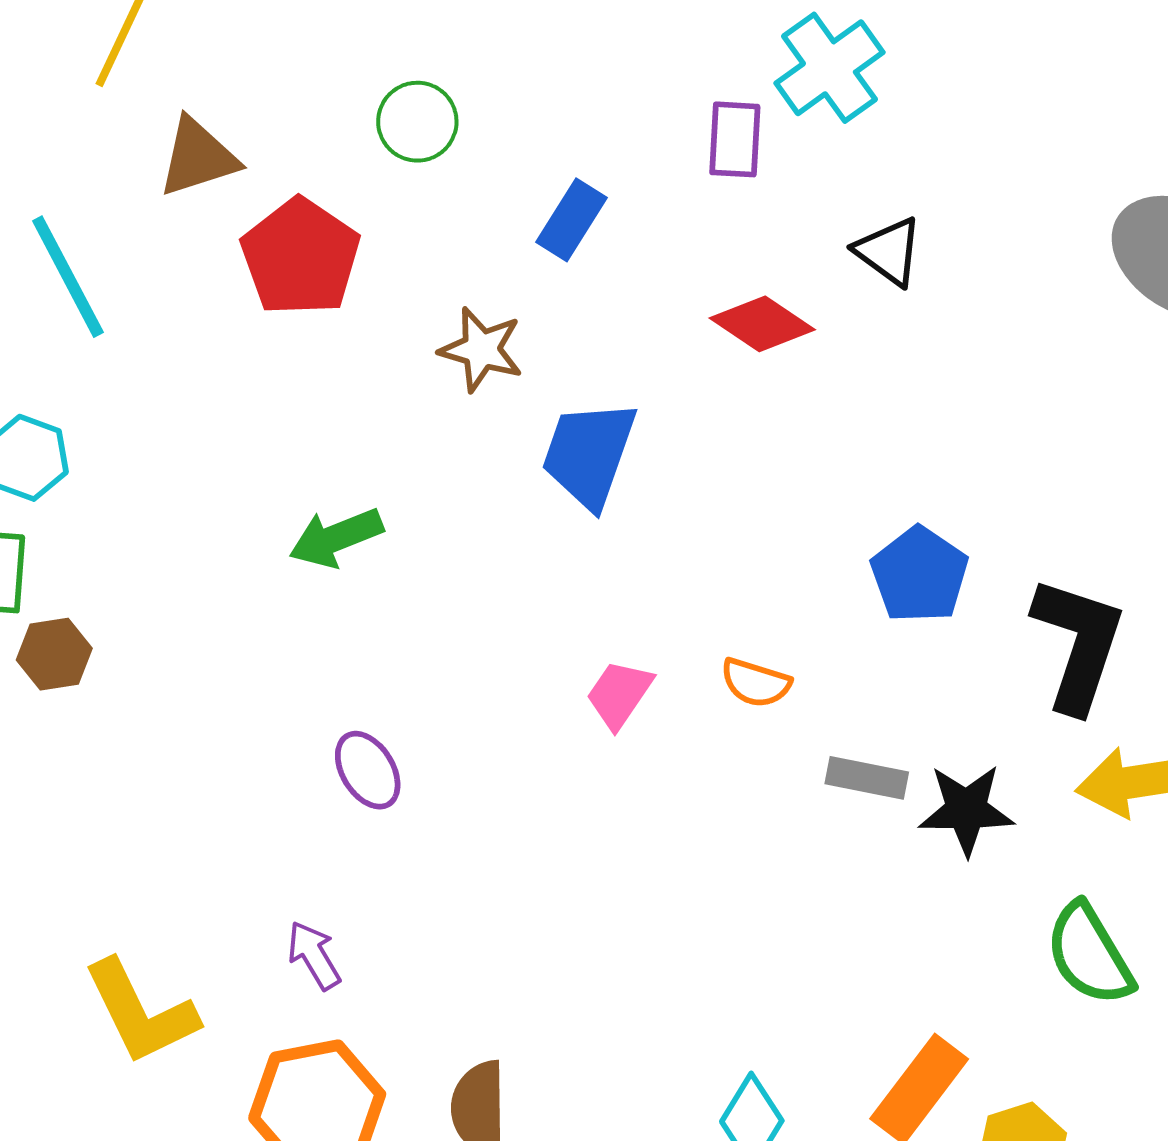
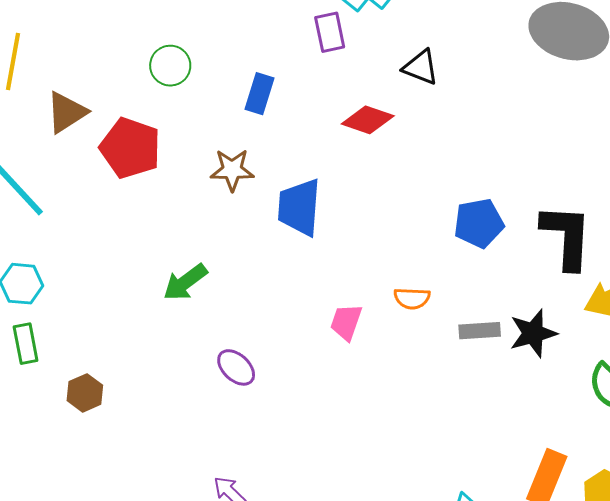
blue pentagon: (919, 575) -> (479, 223), turned -30
brown hexagon: (54, 654) -> (85, 393), moved
purple ellipse: (368, 770) -> (236, 367), moved

